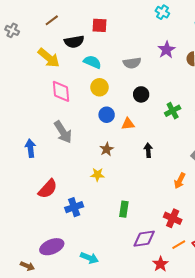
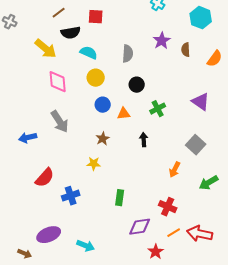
brown line: (52, 20) -> (59, 13), moved
gray semicircle: (132, 63) -> (128, 54), turned -78
green cross: (173, 111) -> (158, 109), moved
blue arrow: (30, 148) -> (28, 138), turned -96

